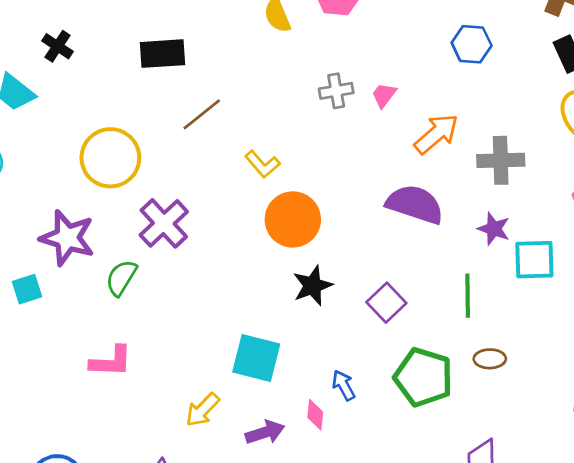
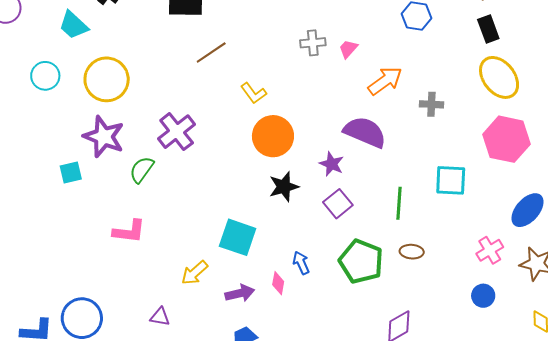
yellow circle: (110, 158) -> (107, 79), moved
gray cross: (501, 160) -> (431, 104), size x0.7
purple star: (494, 229) -> (332, 164), moved

